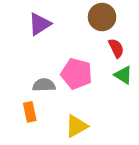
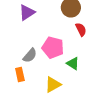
green triangle: (123, 75) -> (73, 64), moved
gray semicircle: (44, 85) -> (30, 56), turned 133

